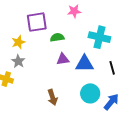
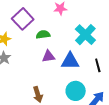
purple square: (37, 22) -> (23, 19), turned -35
cyan cross: (99, 37) -> (85, 35), turned 30

